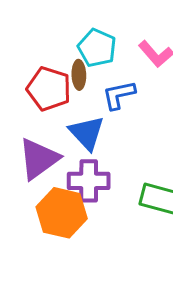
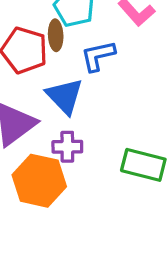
purple cross: (89, 181) -> (67, 147), size x0.7

